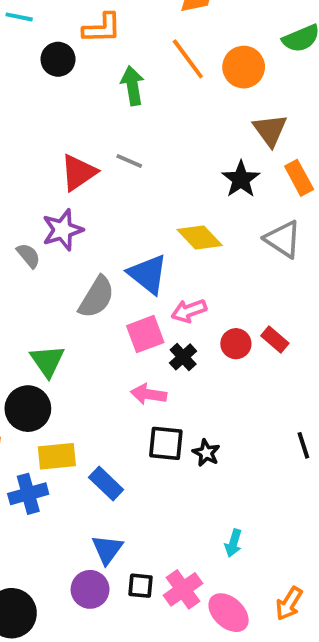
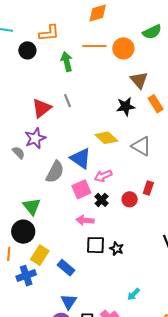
orange line: (188, 59) -> (94, 46), turned -50
gray line: (129, 161) -> (67, 101), turned 48
black star: (241, 179) -> (126, 106), turned 30
gray triangle: (283, 239) -> (141, 146), moved
red rectangle: (275, 340) -> (148, 188), turned 72
red circle: (236, 344) -> (130, 199), moved
yellow rectangle: (57, 456) -> (40, 255), turned -48
cyan arrow: (233, 543) -> (134, 294), turned 32

